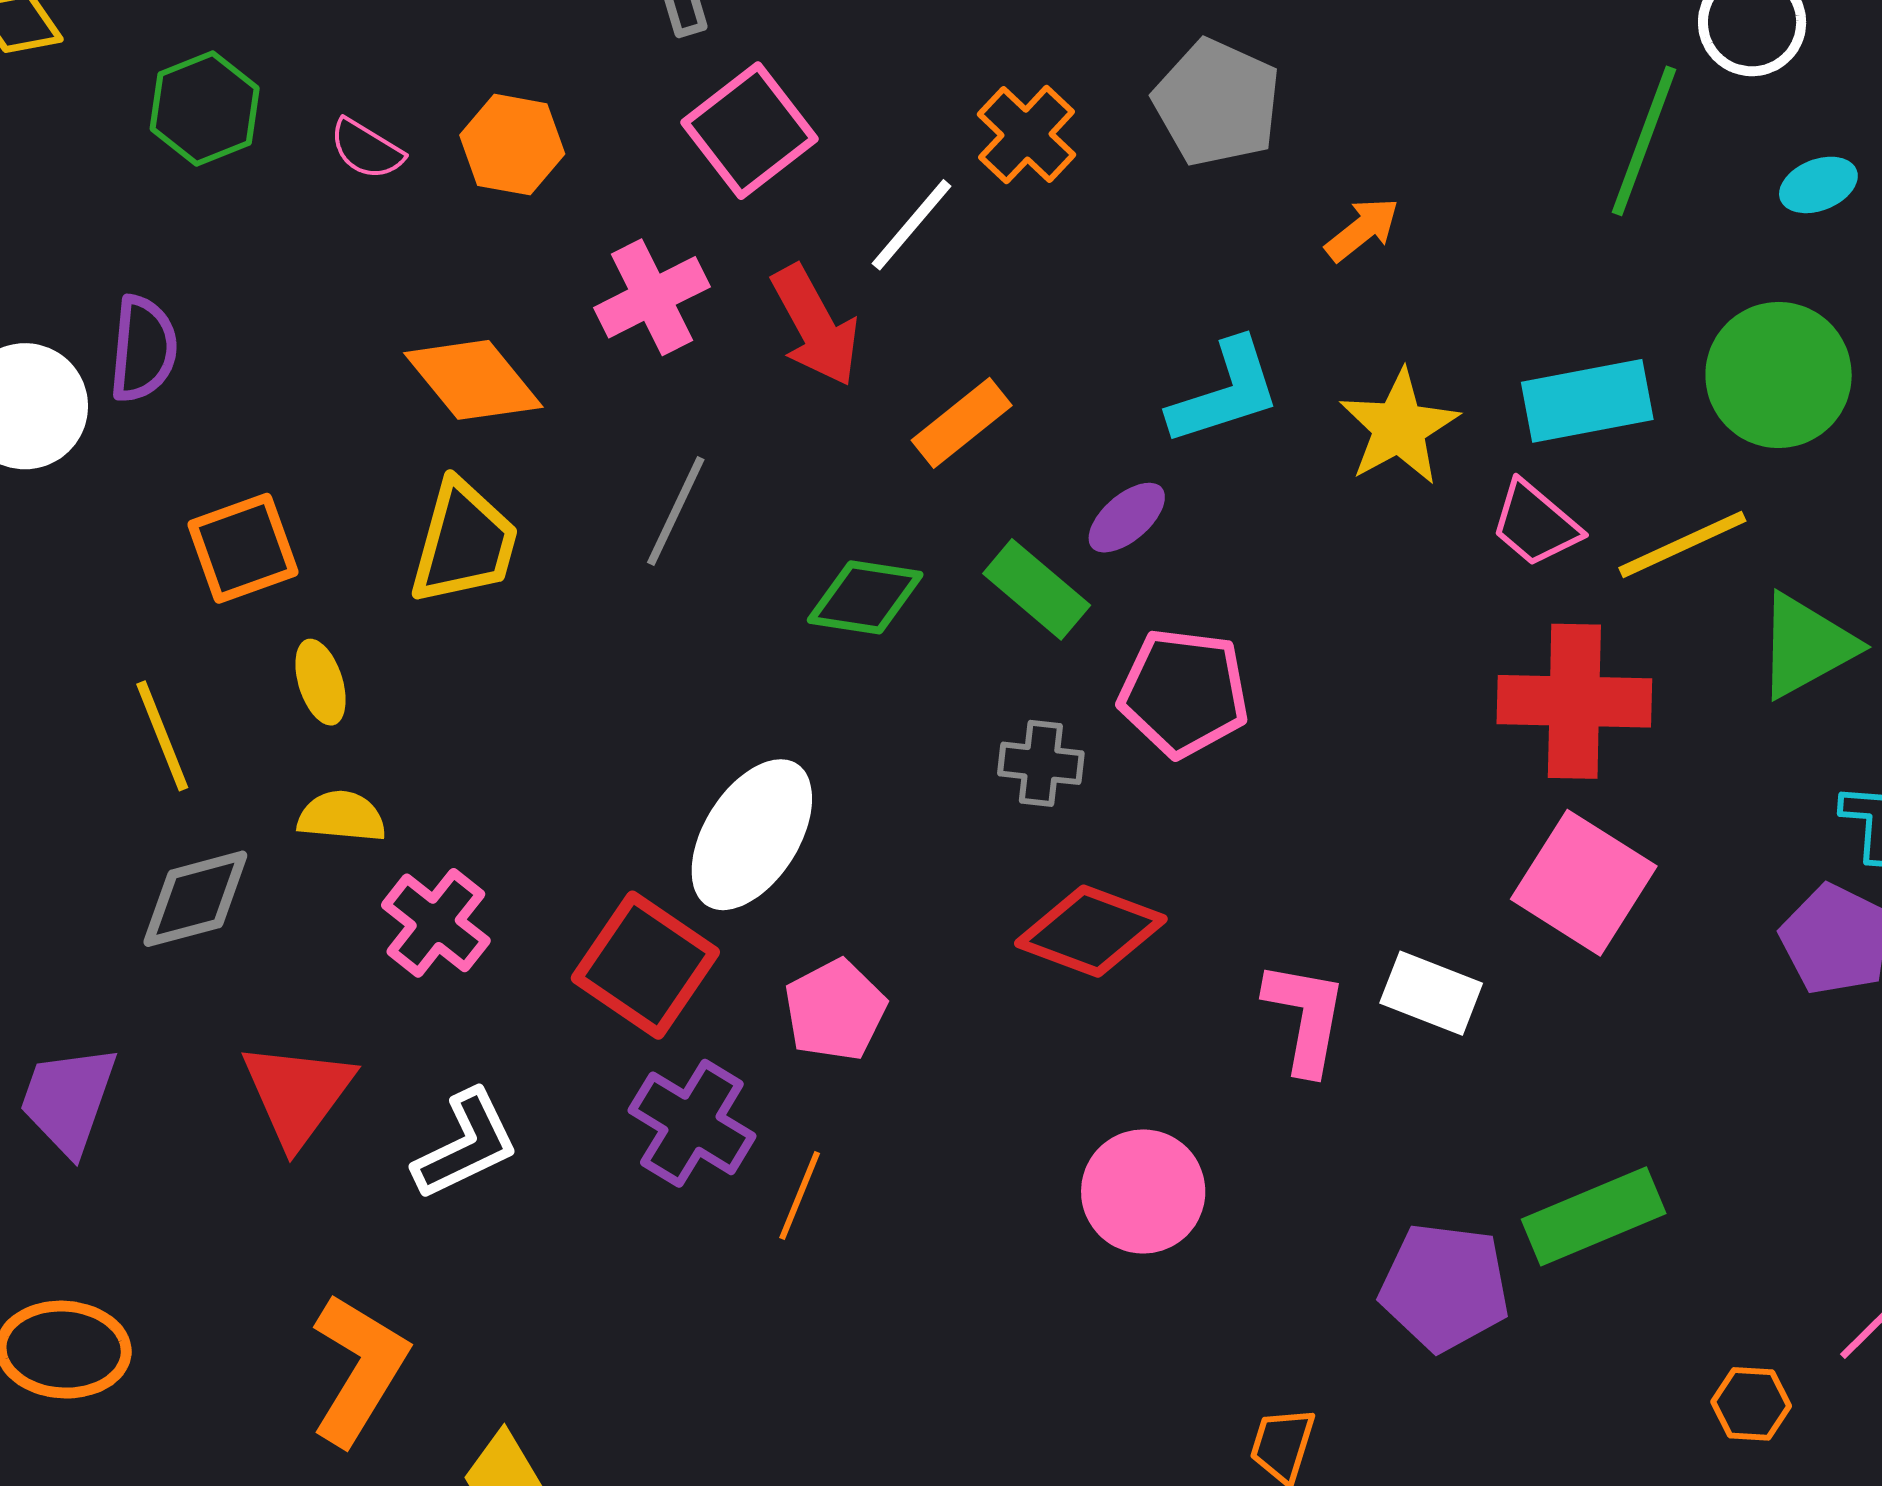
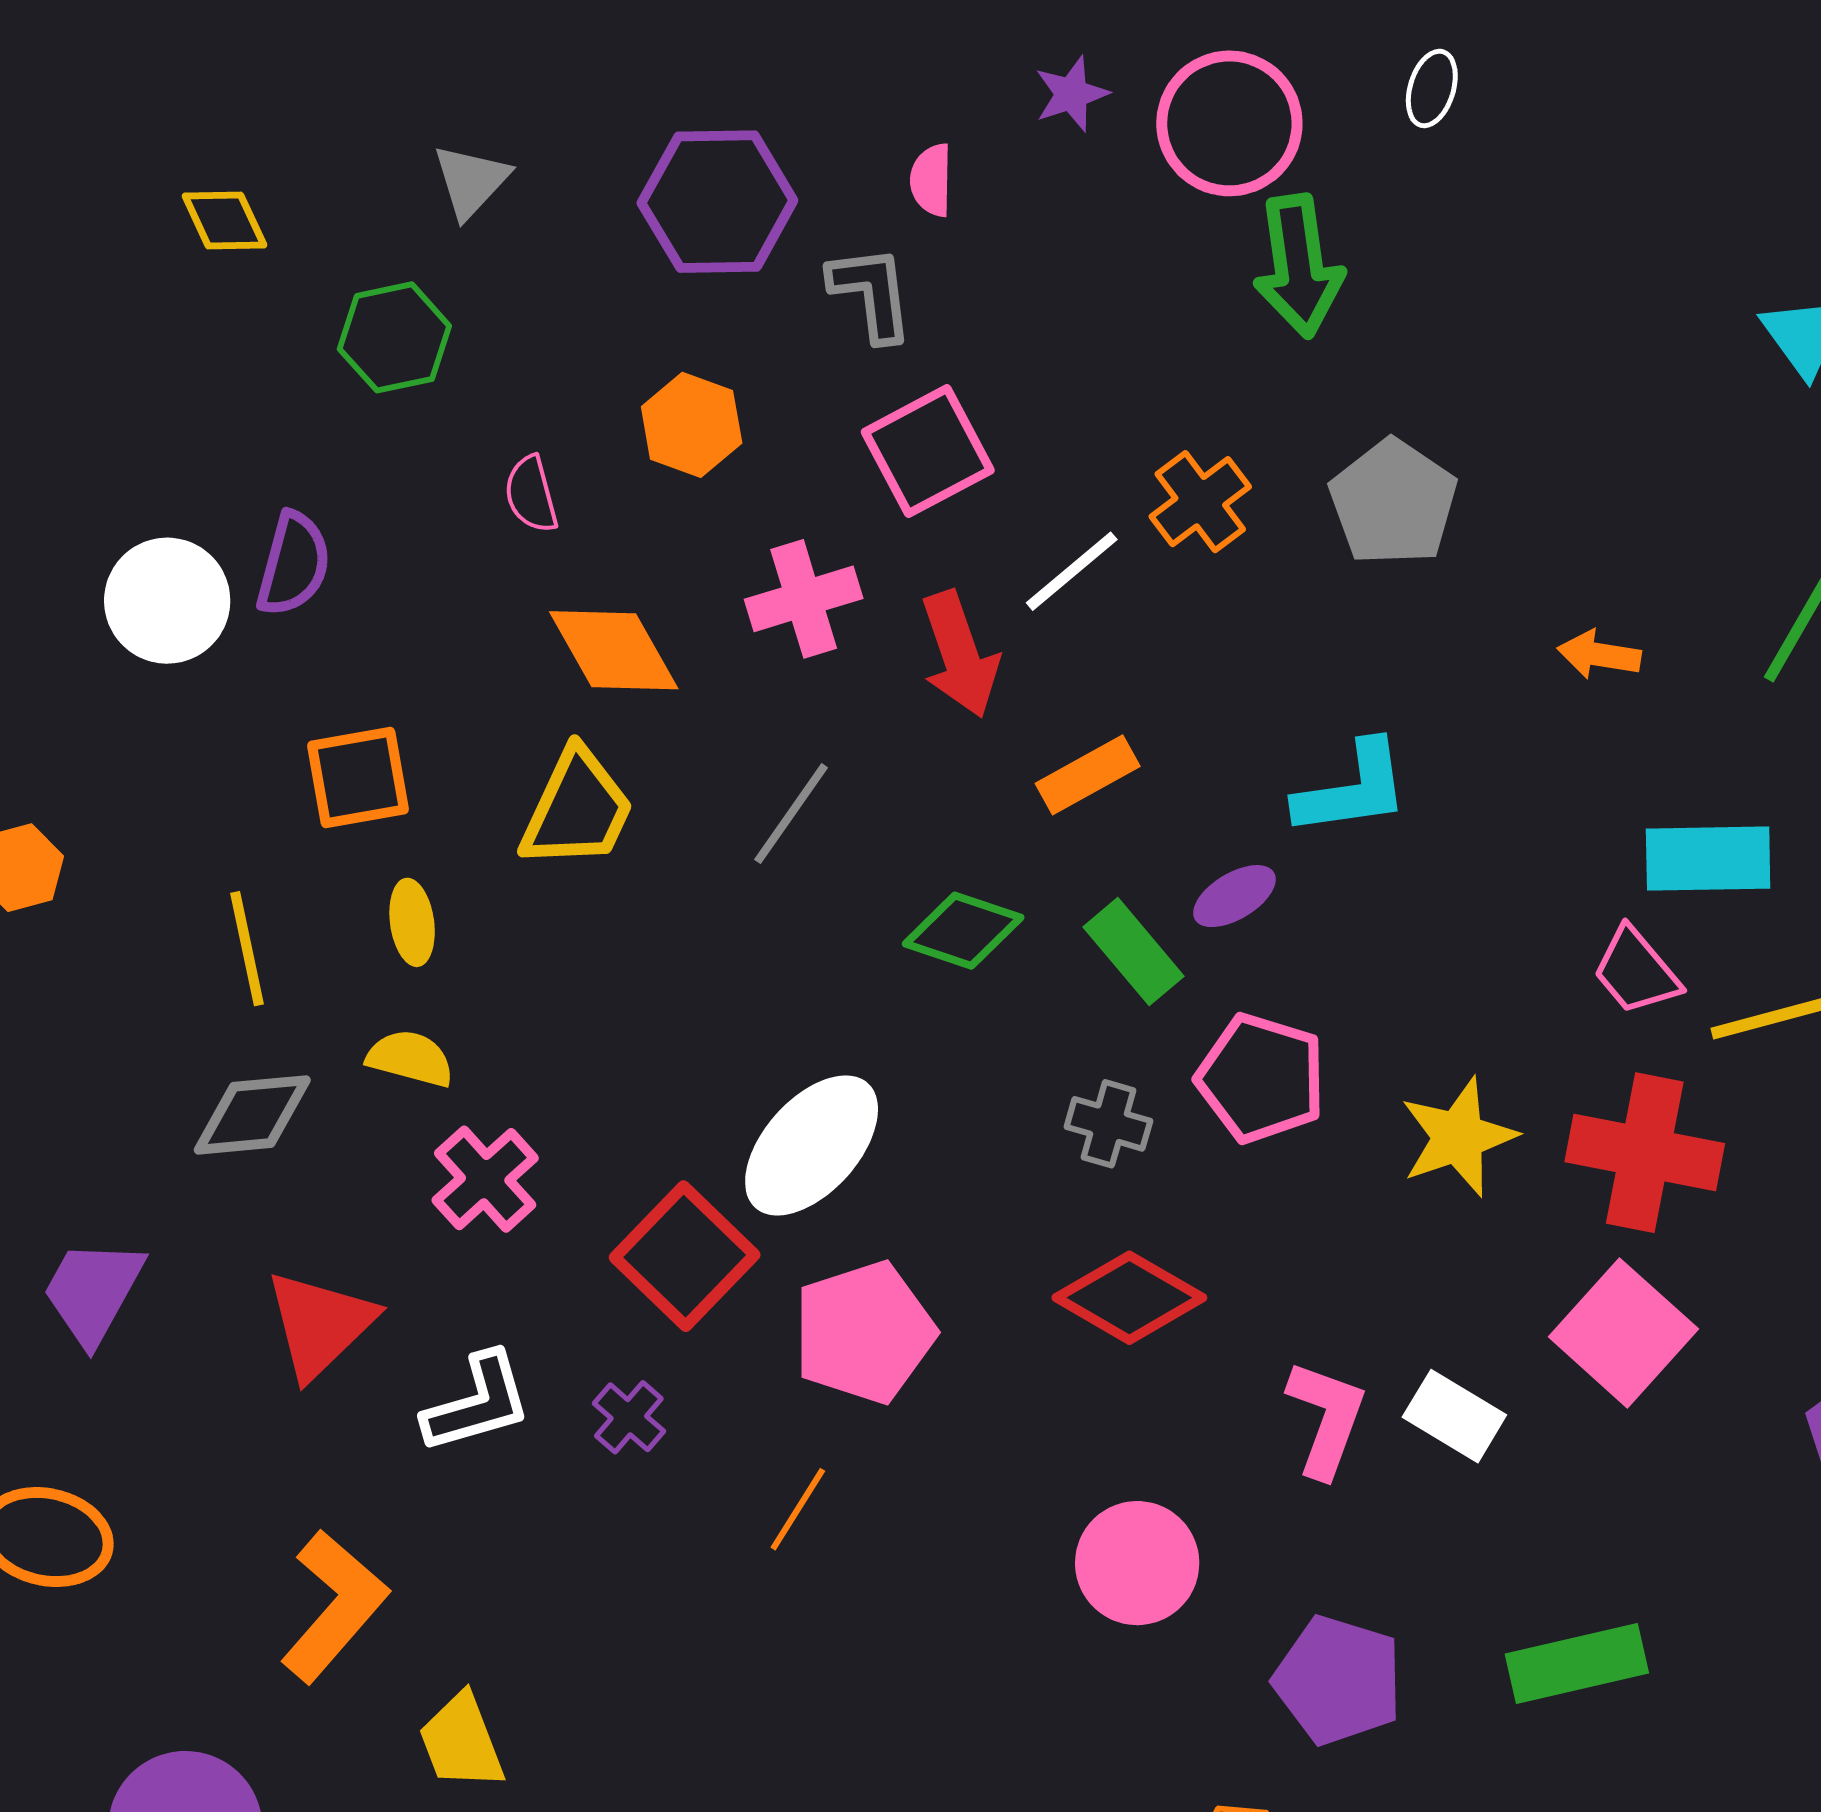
pink semicircle: (367, 149) -> (531, 494), moved, turned 34
orange arrow: (1362, 229) -> (1599, 655), moved, turned -142
yellow star: (1399, 427) -> (1458, 1137), moved
pink pentagon: (835, 1010) -> (864, 1332), size x1.4
purple cross: (692, 1123) -> (629, 1417), moved, size x0.6
purple pentagon: (1445, 1287) -> (1338, 1680), moved

